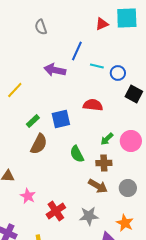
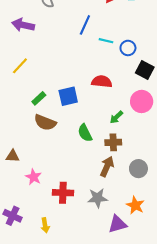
purple arrow: (55, 70) -> (23, 25), moved
pink circle: (131, 141) -> (142, 101), moved
brown semicircle: (39, 144) -> (45, 122), turned 85
brown arrow: (98, 186) -> (107, 167), turned -96
red cross: (56, 211) -> (63, 193), turned 36

